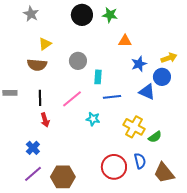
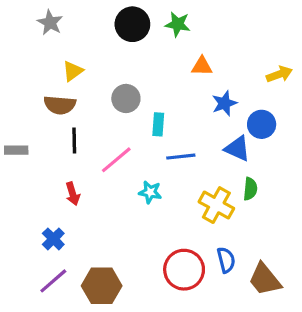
yellow arrow: (169, 58) -> (279, 74), moved
black line: (40, 98) -> (74, 140), moved
green semicircle: (155, 137) -> (250, 189), moved, turned -48

